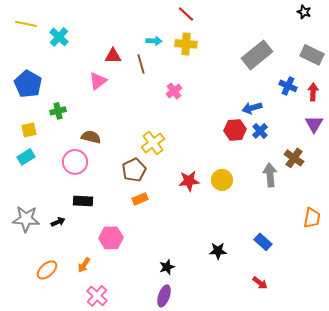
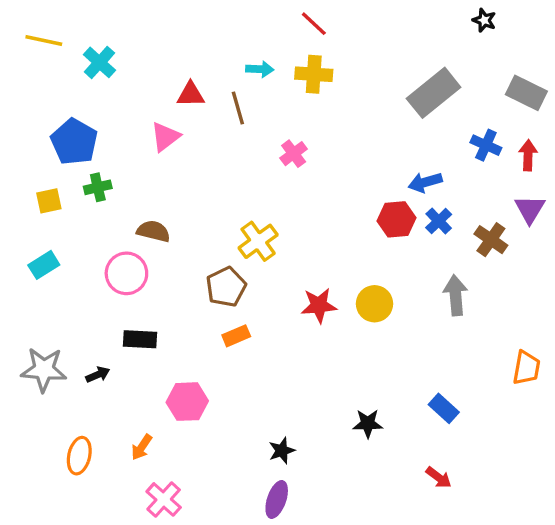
black star: (304, 12) -> (484, 20), moved
blue pentagon: (28, 84) -> (74, 142), moved
yellow square: (29, 130) -> (49, 201), moved
brown cross: (294, 158) -> (491, 240), moved
orange ellipse: (47, 270) -> (79, 456), turned -35

